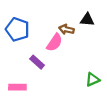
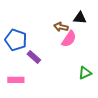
blue pentagon: (17, 29) -> (16, 40), moved
pink semicircle: (54, 42) -> (69, 39), moved

